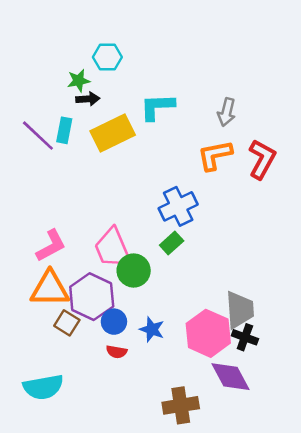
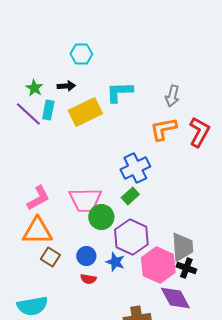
green star: (79, 81) -> (34, 88), moved, turned -30
pink trapezoid: (113, 248) -> (85, 200), turned -68
purple hexagon: (92, 297) -> (131, 237), moved

